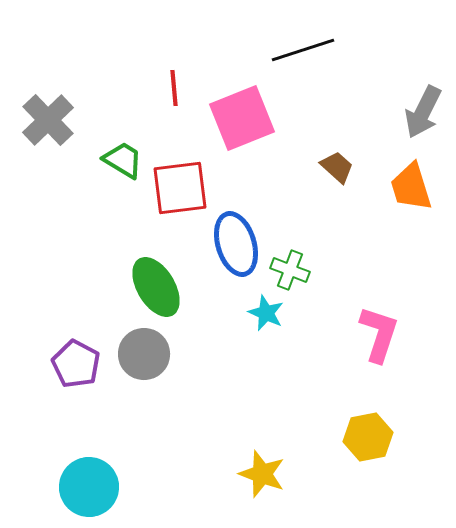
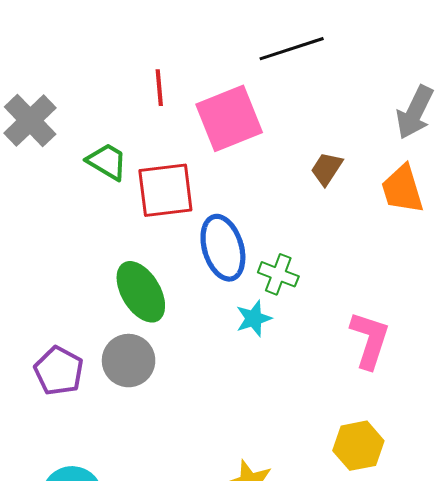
brown trapezoid: (337, 167) -> (327, 169), turned -99
cyan star: (266, 313) -> (254, 318), turned 30

